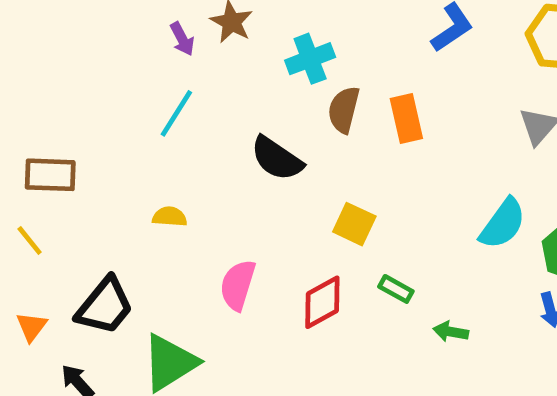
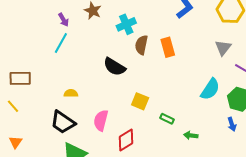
purple arrow: (182, 39) -> (63, 20), moved
cyan line: (176, 113) -> (61, 43), moved
yellow square: (354, 224) -> (140, 101), moved
red diamond: (322, 302) -> (126, 140), moved
black trapezoid: (105, 306) -> (63, 122), moved, turned 88

